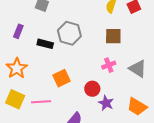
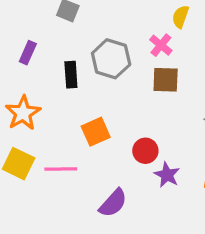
brown square: (113, 36) -> (166, 80), moved
black rectangle: (45, 44) -> (71, 75), turned 70
pink cross: (109, 65) -> (161, 45), moved, turned -32

